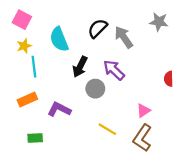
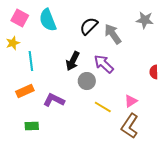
cyan semicircle: (59, 39) -> (48, 20), moved
yellow star: (24, 46) -> (13, 43), moved
yellow line: (107, 129) -> (103, 107), moved

